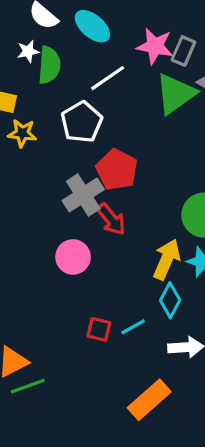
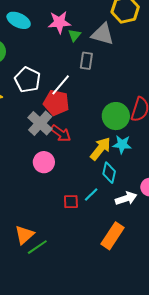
gray rectangle: (183, 51) -> (86, 61), moved
white line: (108, 78) -> (61, 85), moved
green triangle: (175, 94) -> (74, 35), moved, size x0.5
yellow arrow: (167, 259) -> (100, 149), turned 30

